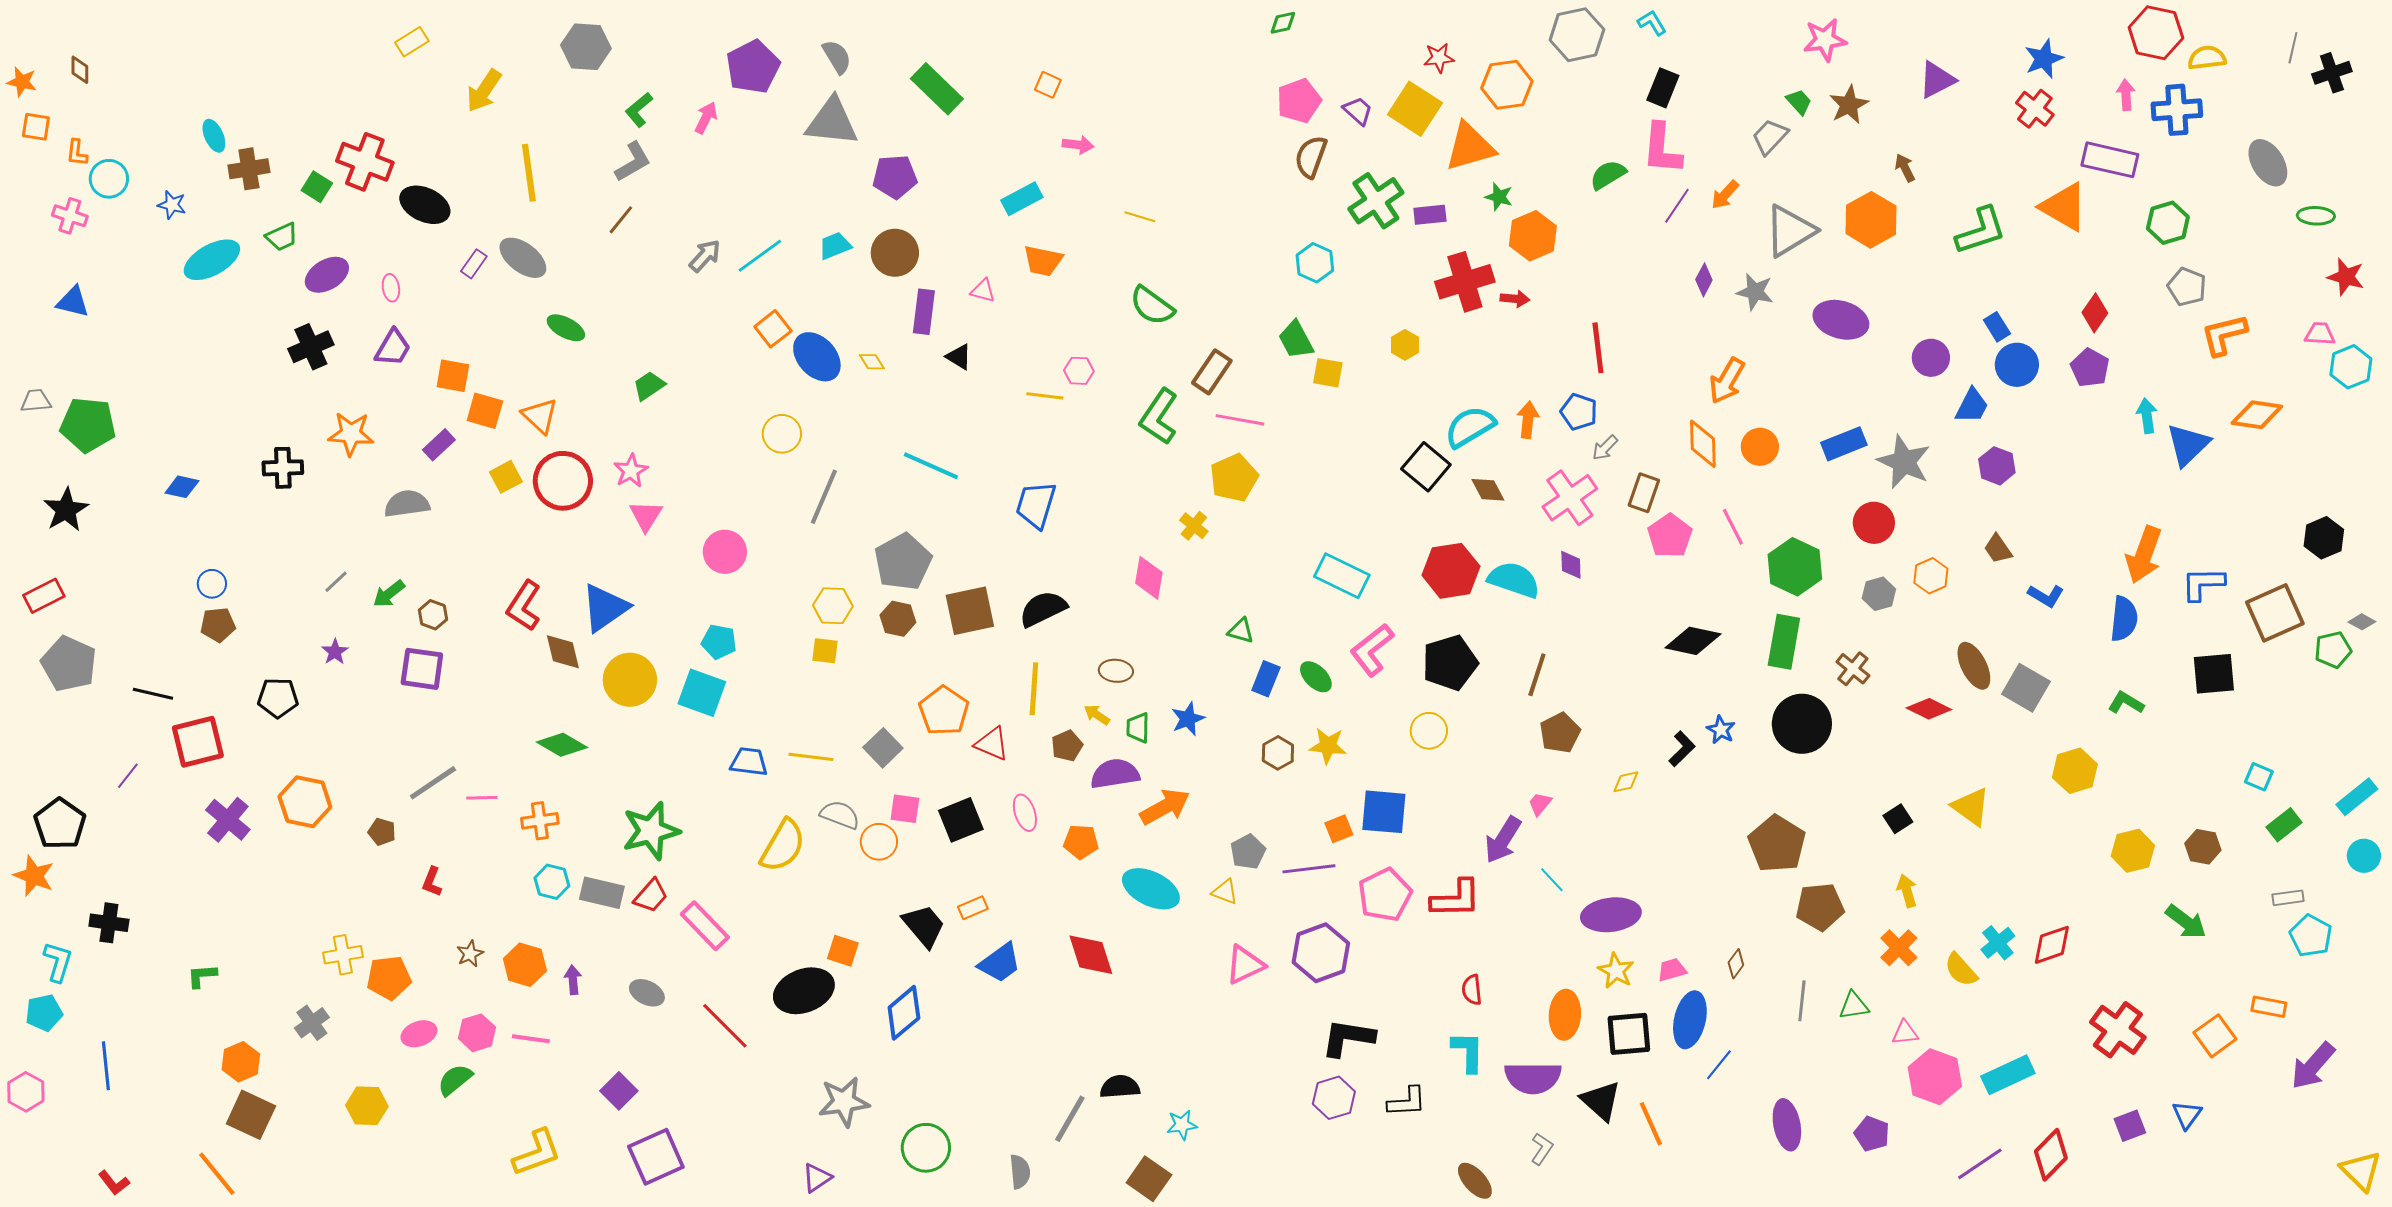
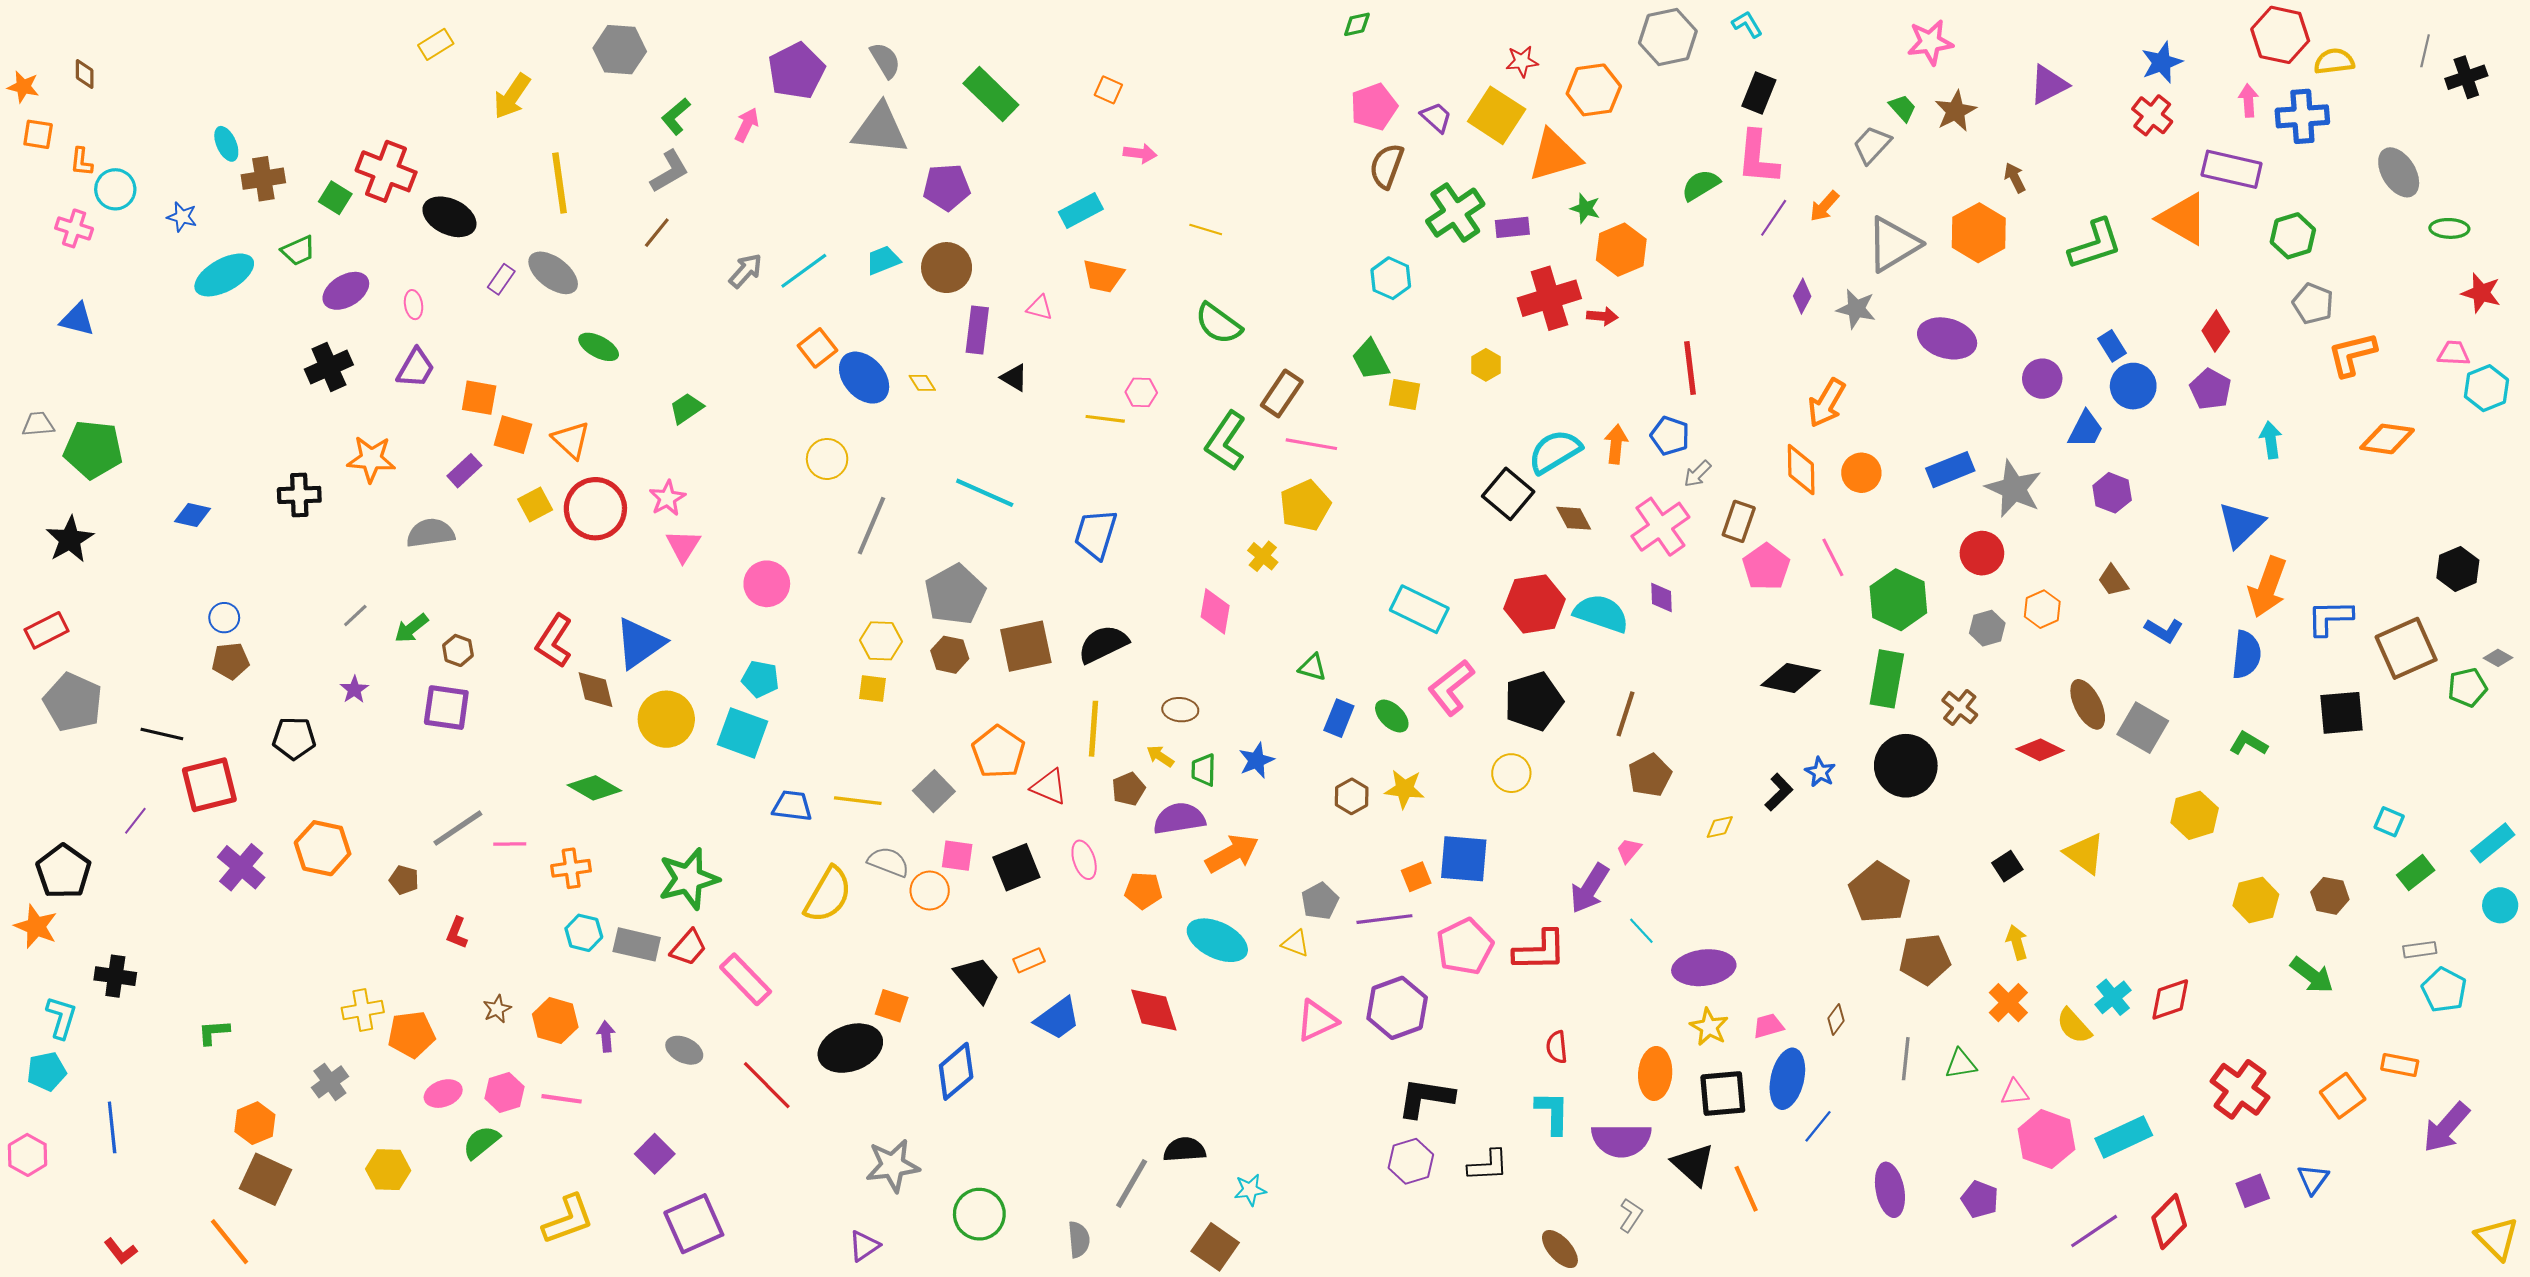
blue triangle: (2188, 445) -> (2241, 525), moved

